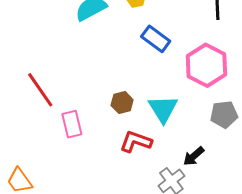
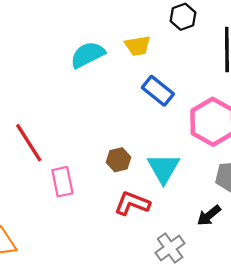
black arrow: (194, 156) -> (209, 215), moved

